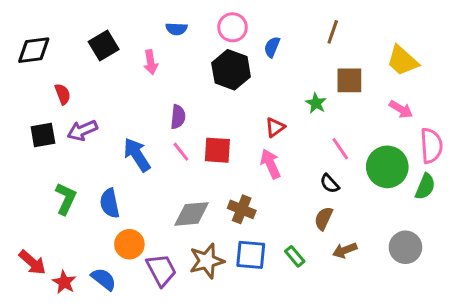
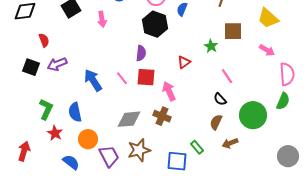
purple semicircle: (178, 117) -> (141, 53), moved
black square: (43, 135) -> (31, 67), turned 30
pink arrow: (270, 164) -> (169, 91), moved
green circle: (387, 167) -> (253, 115), moved
gray circle: (405, 247) -> (288, 156), moved
blue square: (251, 255) -> (177, 161), moved
red arrow: (32, 262) -> (24, 151), turned -114
red star: (64, 282) -> (55, 133), moved

